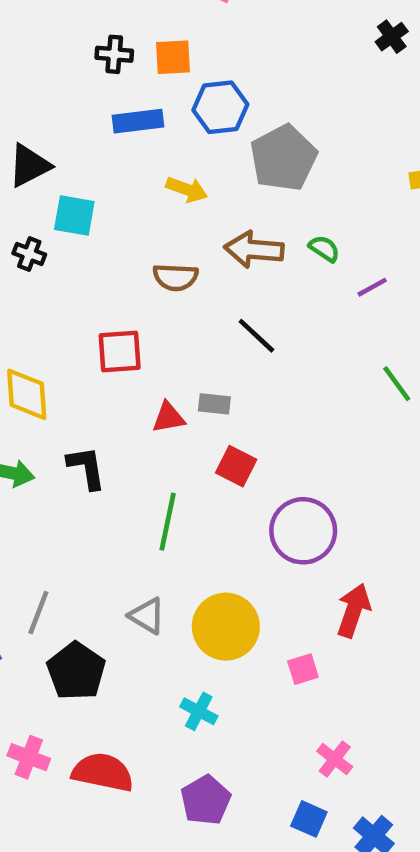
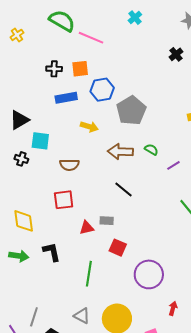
brown semicircle: (175, 277) -> (69, 165), moved
red arrow: (354, 610) -> (173, 308), size x0.6

